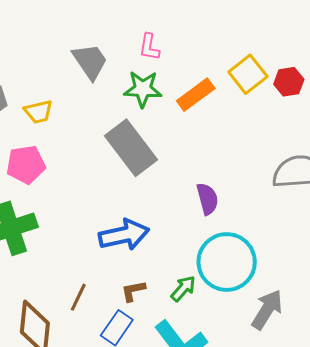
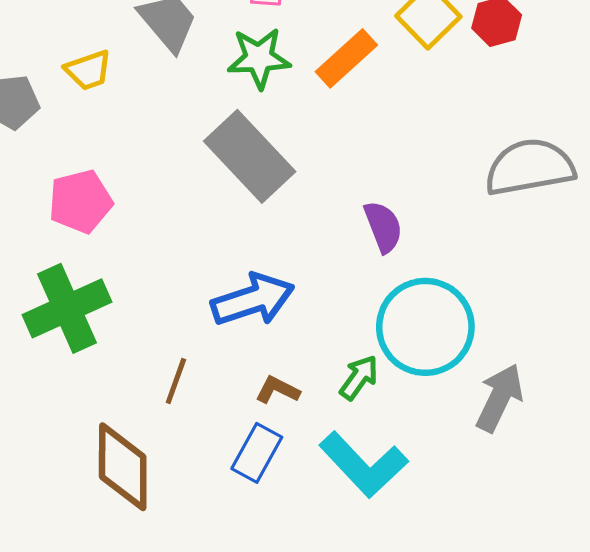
yellow trapezoid: (38, 112) -> (88, 70), moved
brown L-shape: (133, 291) -> (278, 390), turned 44
brown line: (78, 297) -> (176, 381), moved

